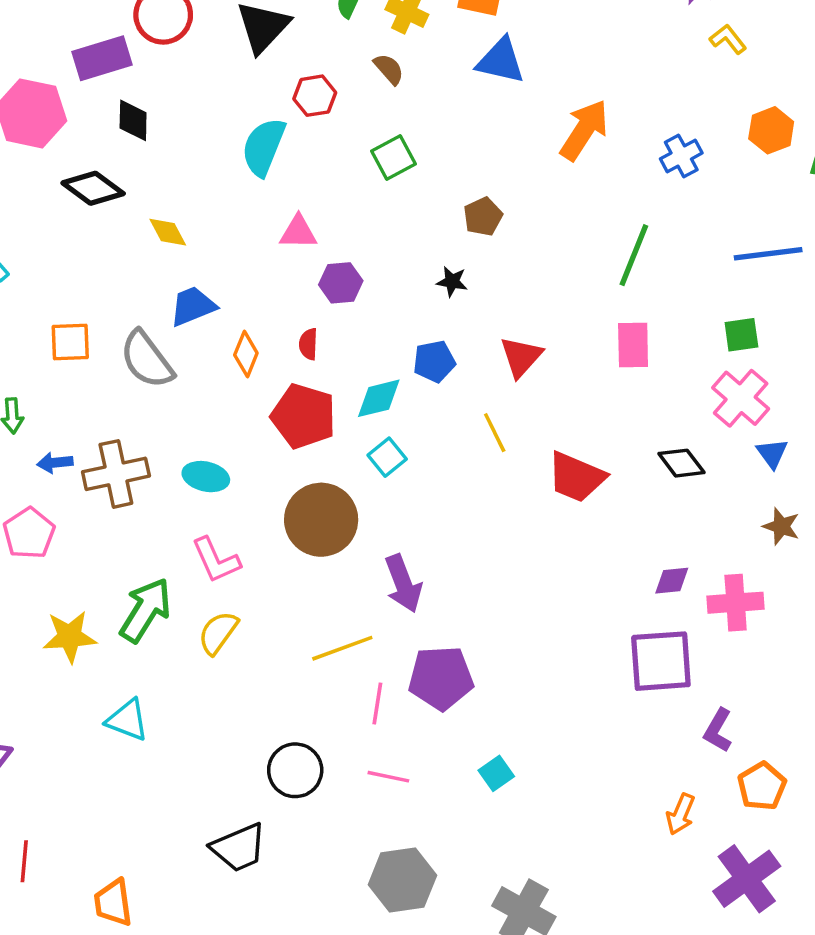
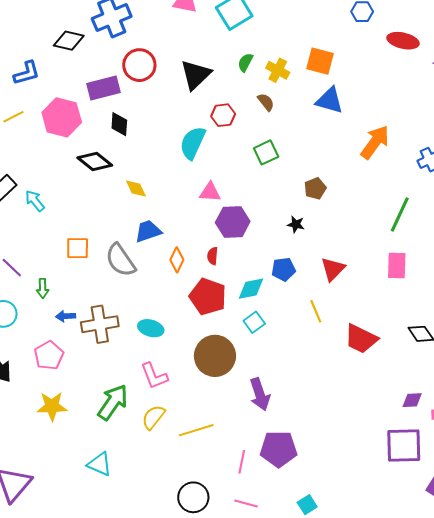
purple hexagon: (341, 283) -> (233, 222), size x1.4
yellow star: (70, 637) -> (52, 406), moved
yellow line: (342, 648) -> (196, 430), moved

